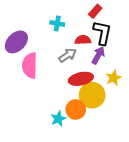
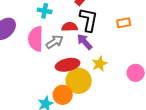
purple arrow: (98, 55) -> (85, 42), turned -72
pink semicircle: (30, 65) -> (36, 39), moved

